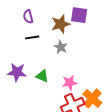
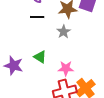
purple star: (17, 72) -> (14, 66), moved

